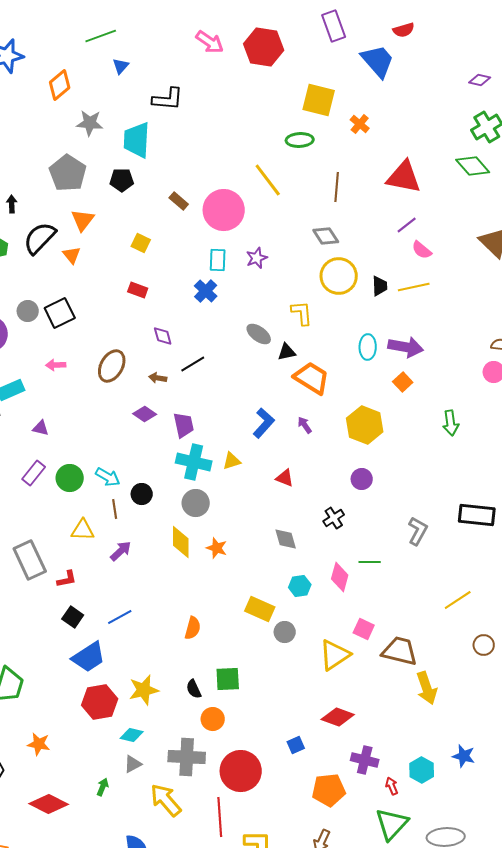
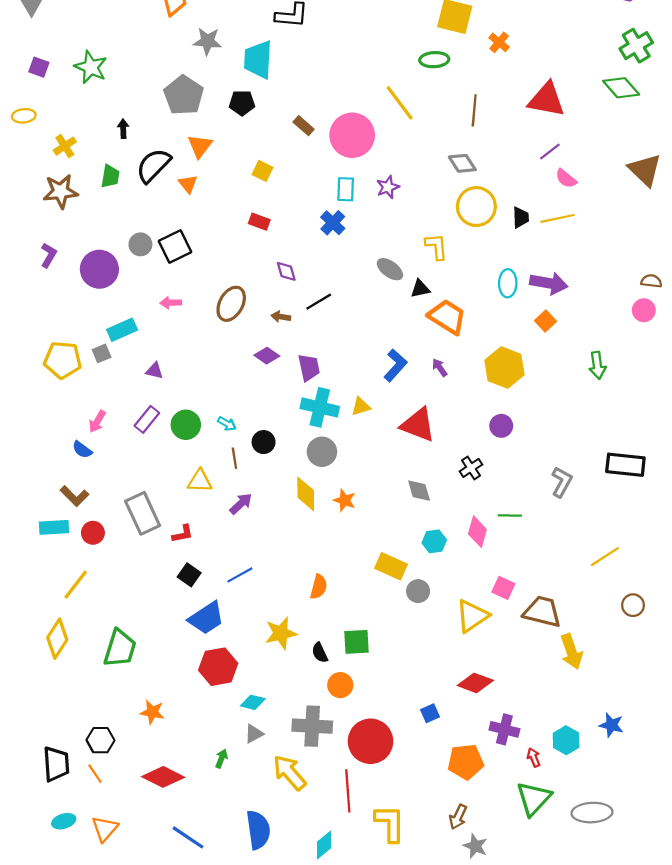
cyan arrow: (108, 477) -> (227, 424), size x0.7
red triangle: (285, 478) -> (418, 425), size x1.8
yellow star: (144, 690) -> (281, 633), moved

